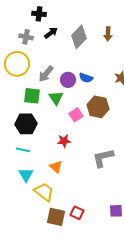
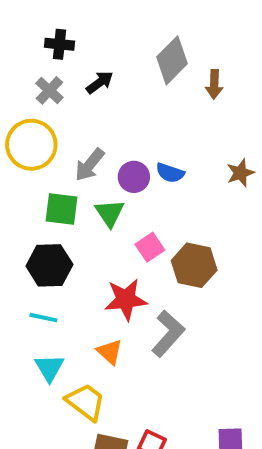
black cross: (39, 14) -> (59, 44), moved
gray cross: (26, 37) -> (49, 90), turned 32
gray diamond: (79, 37) -> (172, 60), moved
brown hexagon: (98, 107) -> (194, 265), moved
red star: (64, 141) -> (126, 299), size x1.5
gray L-shape: (103, 158) -> (168, 334), moved, turned 145

